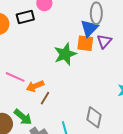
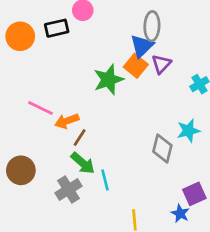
orange square: (85, 43) -> (136, 66), turned 30
green arrow: (23, 117) -> (83, 163), moved
gray diamond: (94, 117) -> (162, 148), moved

